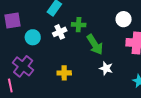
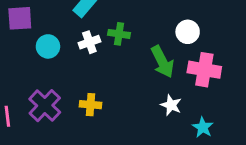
green arrow: (95, 45) -> (162, 62), moved
purple cross: (23, 66) -> (45, 106), moved
white star: (106, 68) -> (171, 105), moved

